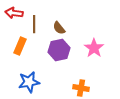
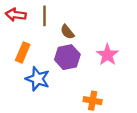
brown line: (34, 24) -> (44, 16), moved
blue star: (29, 82) -> (38, 79), moved, turned 30

